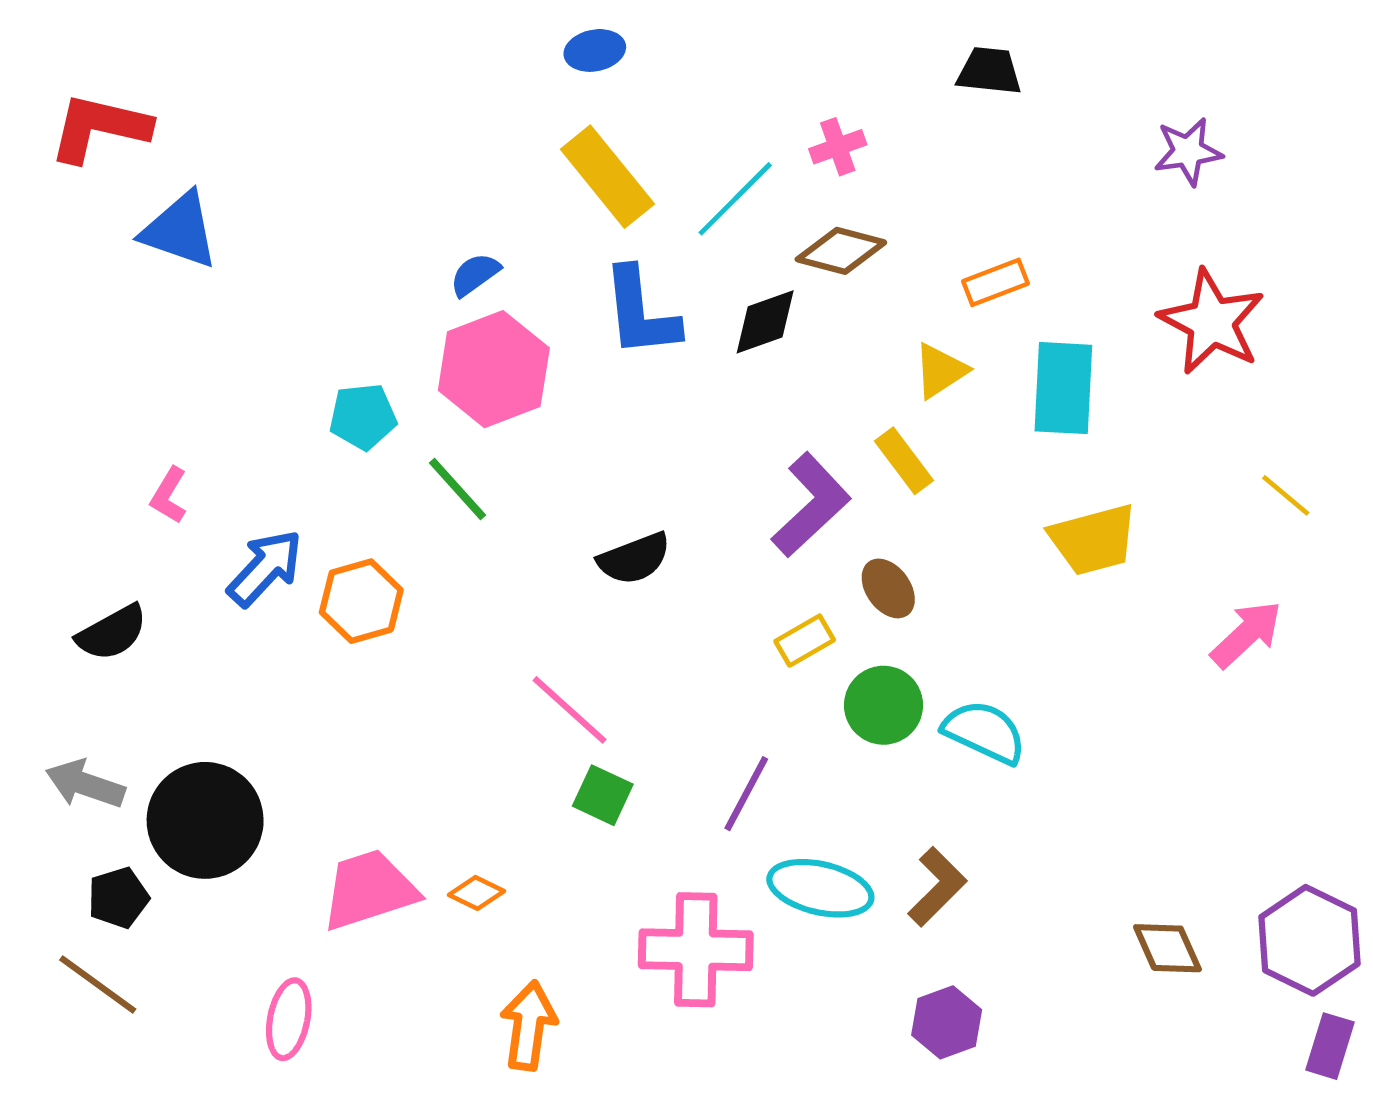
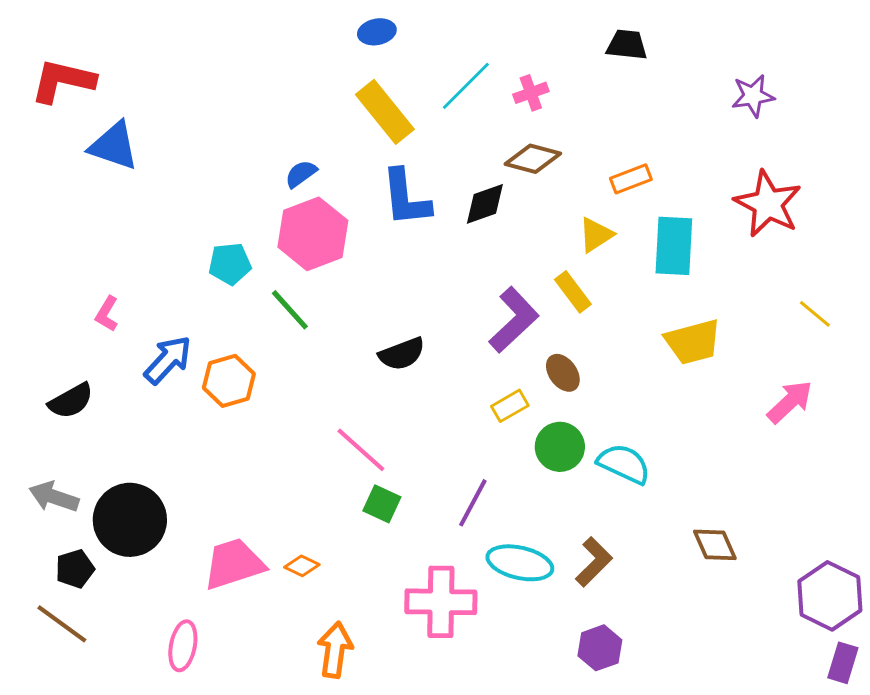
cyan line: (735, 199) -> (466, 86), moved
brown diamond: (1167, 948) -> (715, 545), moved

